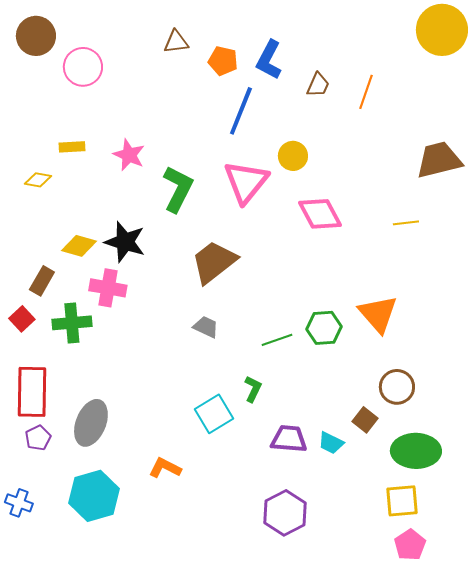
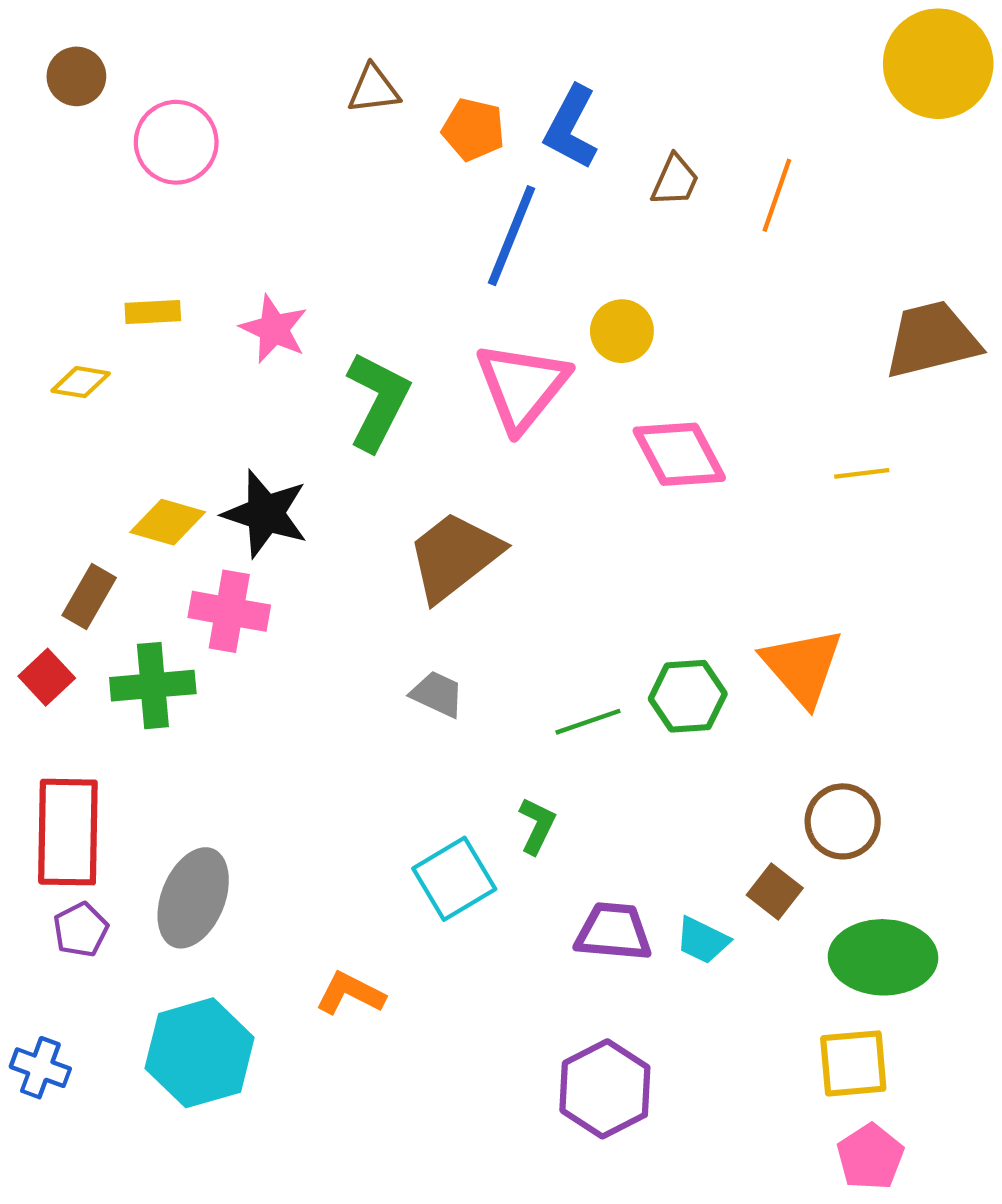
brown circle: (36, 36) -> (76, 76), size x0.7

